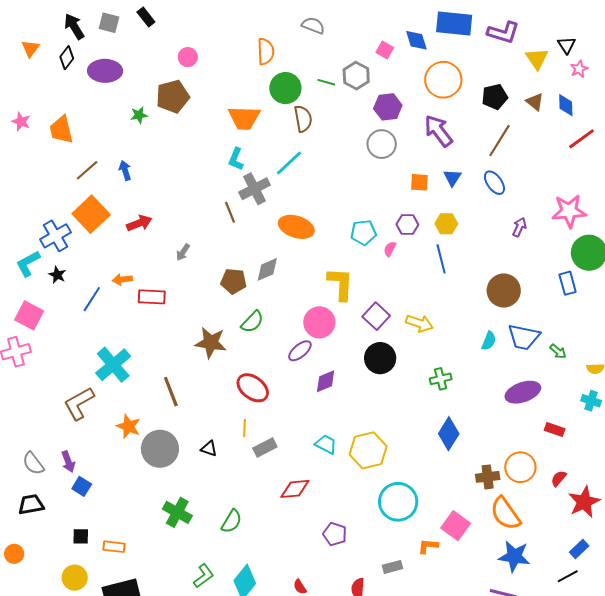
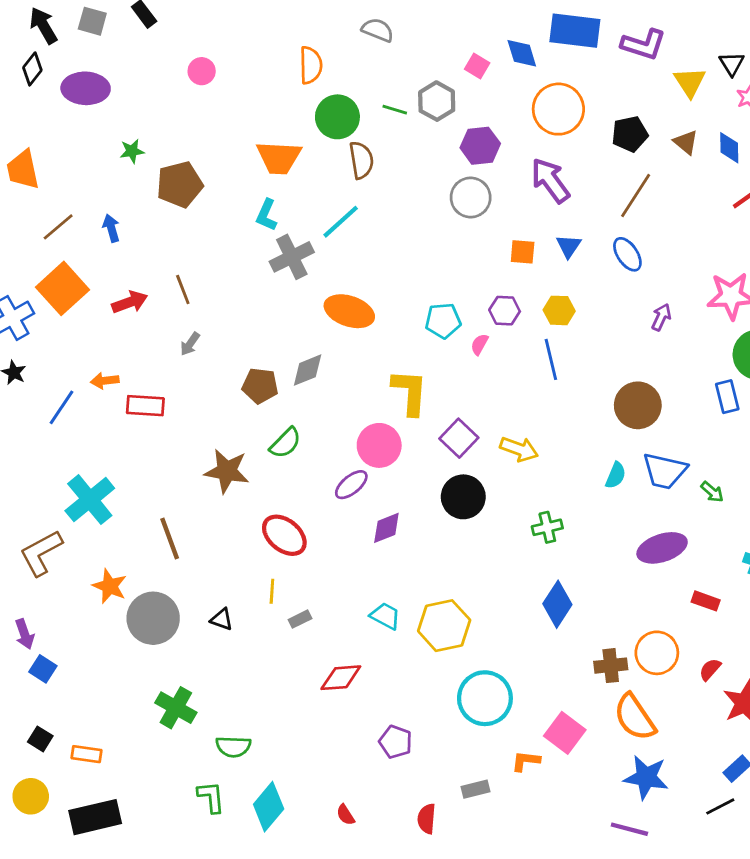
brown pentagon: (173, 96) -> (180, 185), moved
brown line: (230, 212) -> (183, 289), moved
gray rectangle: (265, 448) -> (300, 619), size x0.7
green semicircle: (231, 521) -> (233, 747), moved, turned 60
black square: (81, 536) -> (40, 739), turned 30
green L-shape: (204, 576) -> (211, 797), turned -60

